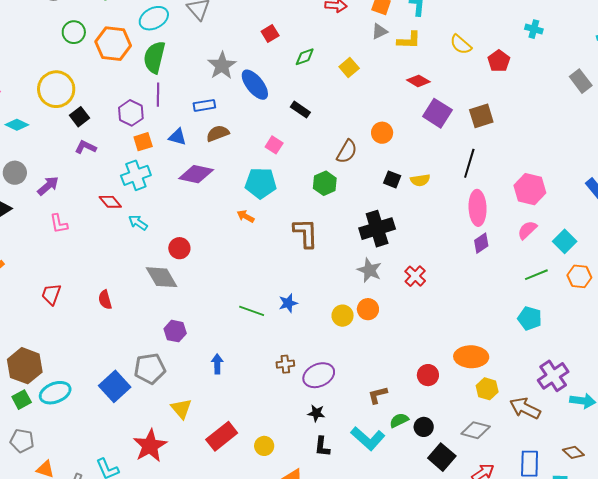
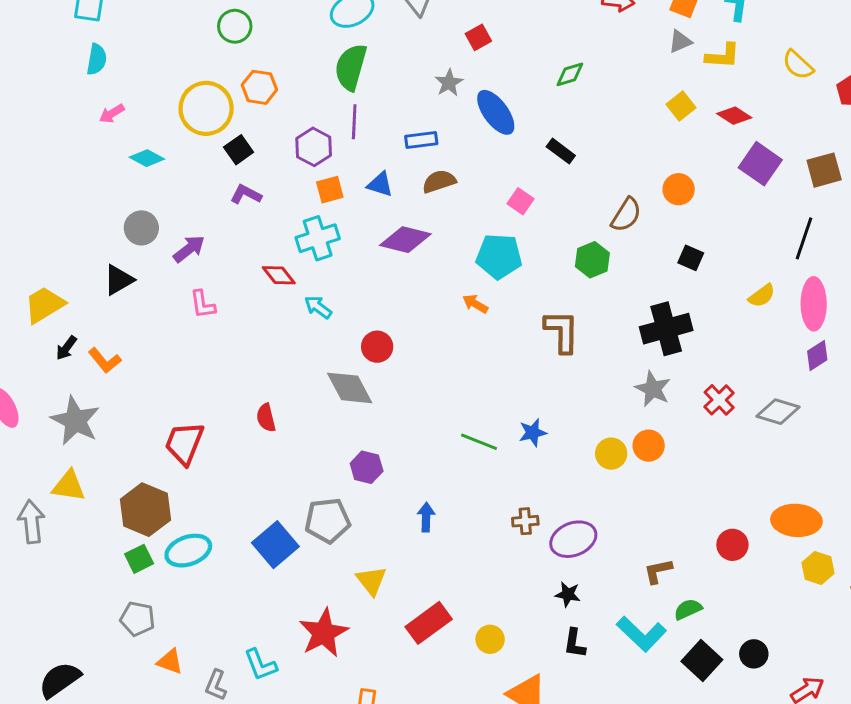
red square: (270, 33) -> (478, 37), moved
orange hexagon: (113, 44) -> (259, 87), moved, size x0.7
gray star: (222, 66) -> (449, 83), size x0.7
yellow square: (349, 68) -> (681, 106), moved
yellow semicircle: (420, 180) -> (762, 296), moved, turned -30
red trapezoid: (51, 294) -> (184, 443), moved, size x1.4
black circle: (424, 427) -> (754, 654), moved
gray diamond: (476, 430) -> (778, 412), moved
black square: (442, 457) -> (702, 660), moved

